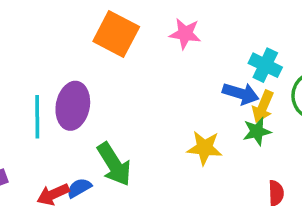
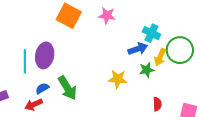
blue arrow: (241, 94) -> (138, 49), turned -36
yellow arrow: (263, 107) -> (160, 57), moved
blue semicircle: (79, 188) -> (42, 88), moved

